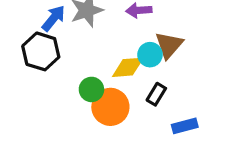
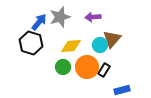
yellow diamond: (128, 67) -> (71, 46), moved
orange circle: (110, 107) -> (87, 67), moved

